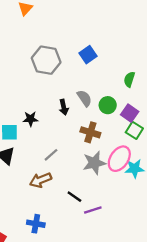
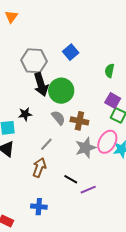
gray semicircle: (84, 98) -> (58, 118), moved
green circle: (108, 105) -> (61, 91), moved, size x1.6
black arrow: (64, 107) -> (41, 84), moved, size x1.6
brown arrow: (41, 180) -> (39, 168), turned 138

